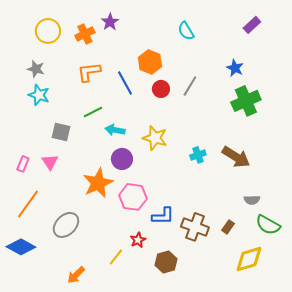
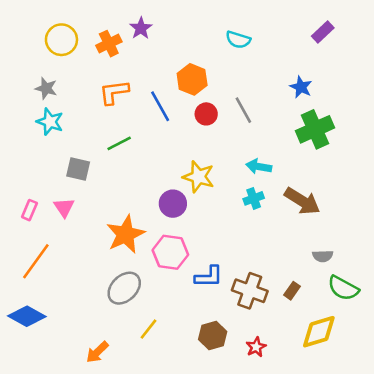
cyan semicircle: (186, 31) -> (238, 40), turned -42
gray line: (190, 86) -> (243, 110), turned -60
cyan arrow: (115, 130) -> (259, 166), moved
purple circle: (122, 159) -> (173, 204), moved
gray ellipse: (66, 225) -> (124, 288), moved
red star: (138, 240) -> (256, 347), moved

